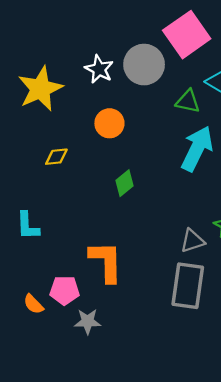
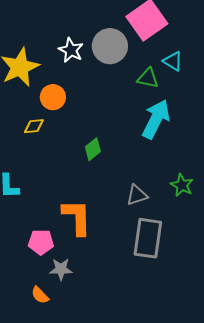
orange circle: (109, 123) -> (53, 97), moved
gray triangle: (192, 241) -> (137, 195), moved
orange semicircle: (33, 304) -> (40, 295), moved

